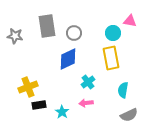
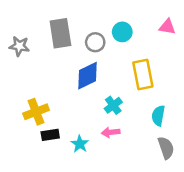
cyan circle: (113, 33) -> (122, 32), moved
gray semicircle: (129, 115) -> (166, 148), turned -84

